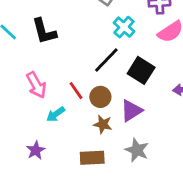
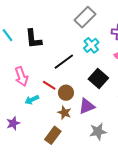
black line: (106, 60) -> (64, 62), moved
red line: (76, 91) -> (49, 85), turned -32
gray star: (137, 150) -> (98, 132), moved, turned 30
brown rectangle: (92, 158) -> (53, 135), turned -60

